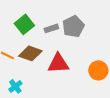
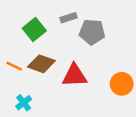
gray pentagon: (73, 26) -> (92, 32), turned 30
gray rectangle: (51, 28) -> (68, 18), moved

